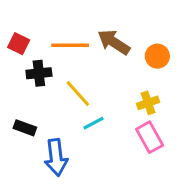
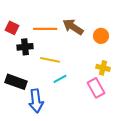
yellow line: (78, 94) -> (50, 60), turned -36
yellow cross: (148, 103) -> (103, 68), moved, turned 32
black rectangle: (25, 128) -> (16, 82), size x1.5

